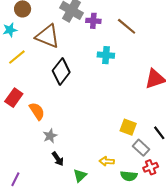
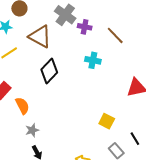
yellow square: (128, 127) -> (107, 121), moved

